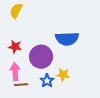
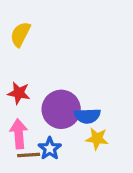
blue semicircle: (67, 39) -> (87, 116), moved, size x0.7
blue star: (47, 81) -> (50, 148), moved

